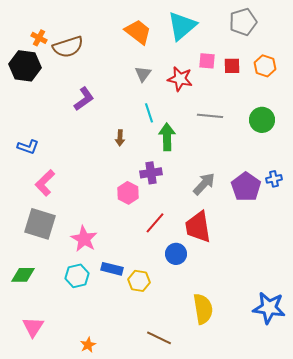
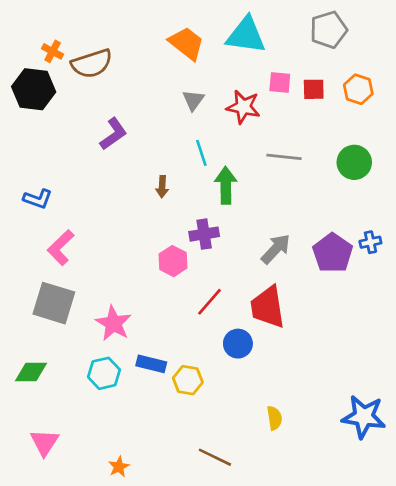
cyan triangle: (182, 26) -> (246, 35), turned 48
yellow semicircle: (203, 309) -> (274, 418), size x0.6

